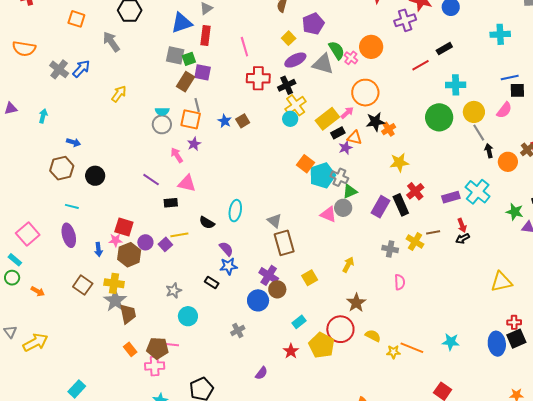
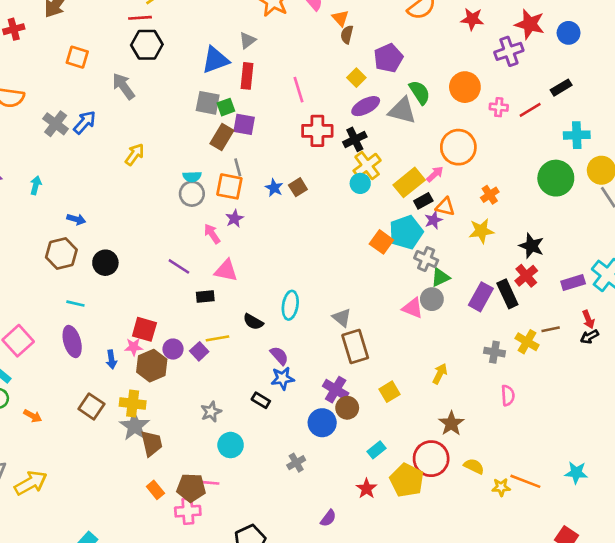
pink cross: (351, 58) -> (499, 107), moved, turned -32
black star: (375, 122) -> (531, 246), moved, turned 30
yellow star: (399, 162) -> (481, 231), moved
cyan pentagon: (322, 175) -> (406, 232), moved

